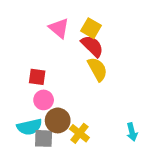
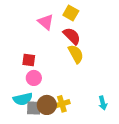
yellow square: (91, 28) -> (71, 13), moved
brown circle: (58, 120) -> (47, 105), moved
yellow cross: (79, 133) -> (62, 104), turned 35

